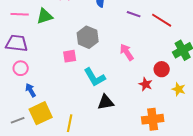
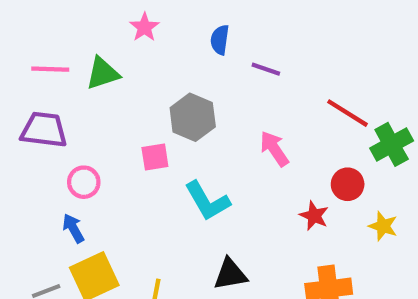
purple line: (134, 14) -> (266, 69), moved
red line: (162, 20) -> (348, 113), moved
pink circle: (21, 68) -> (84, 182), moved
black triangle: (106, 102) -> (230, 274), moved

